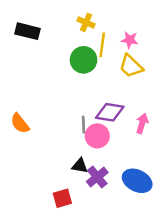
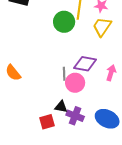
yellow trapezoid: (131, 66) -> (102, 27), turned 80
purple cross: (97, 177) -> (75, 116), turned -30
red square: (62, 198) -> (47, 122), moved

